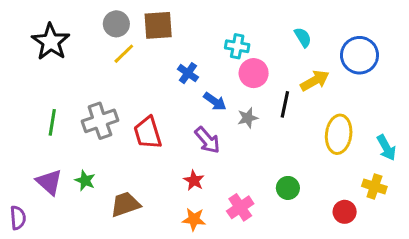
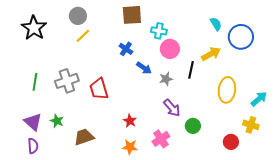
brown square: (158, 25) -> (132, 15), moved
cyan semicircle: (303, 37) -> (216, 24), moved
purple arrow: (207, 140) -> (172, 108), moved
cyan arrow: (386, 148) -> (259, 99), turned -102
purple semicircle: (18, 218) -> (33, 146), moved

